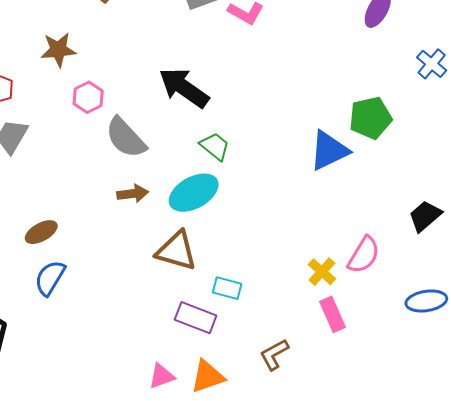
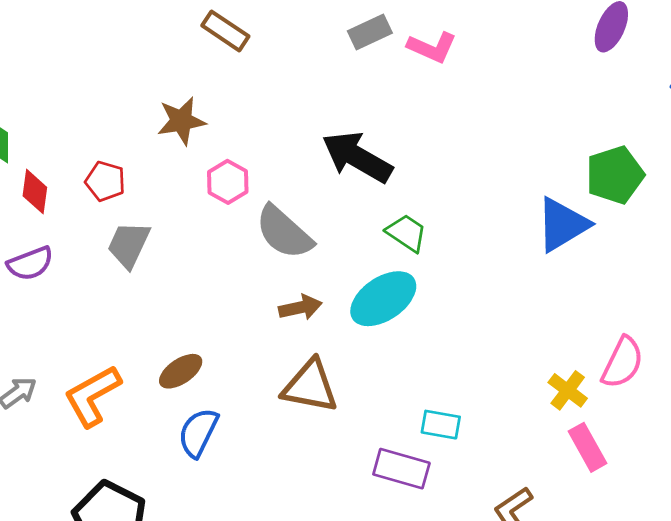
brown triangle: (177, 251) -> (310, 386), moved

